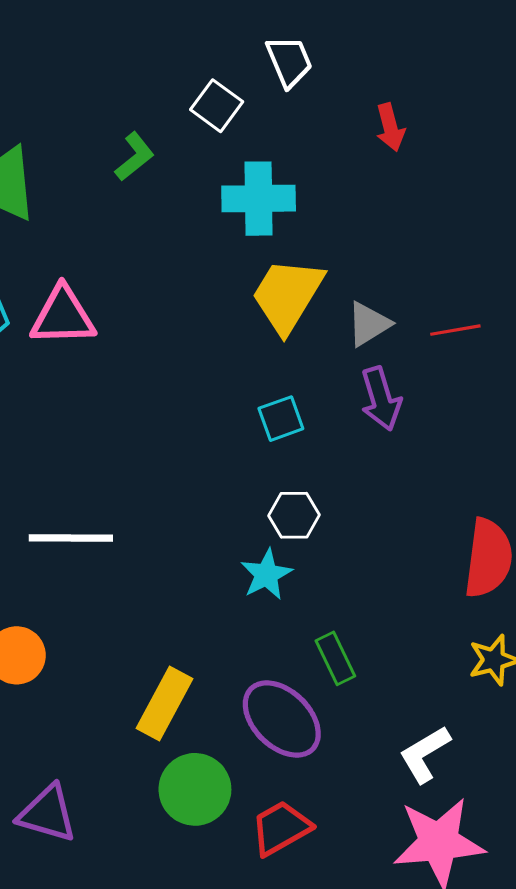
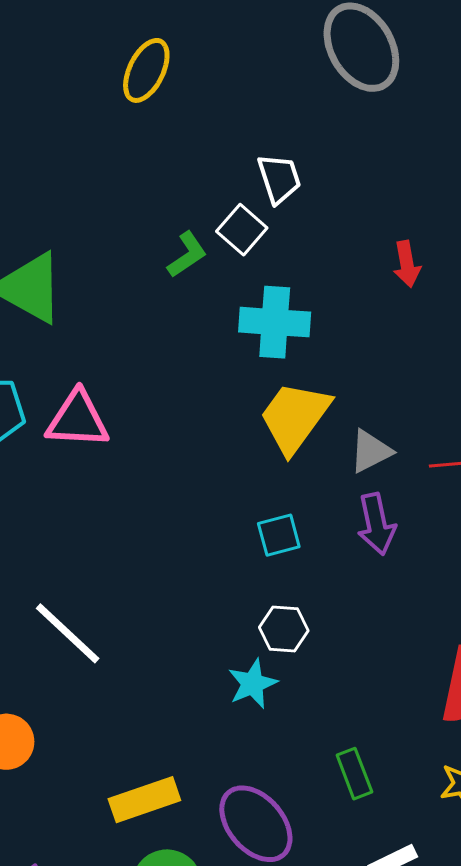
white trapezoid: (289, 61) -> (279, 179), moved
green L-shape: (135, 157) -> (187, 255), moved
white line: (71, 538) -> (68, 633), turned 38
green rectangle: (335, 658) -> (354, 774), moved
yellow rectangle: (164, 703) -> (144, 800), turned 38

